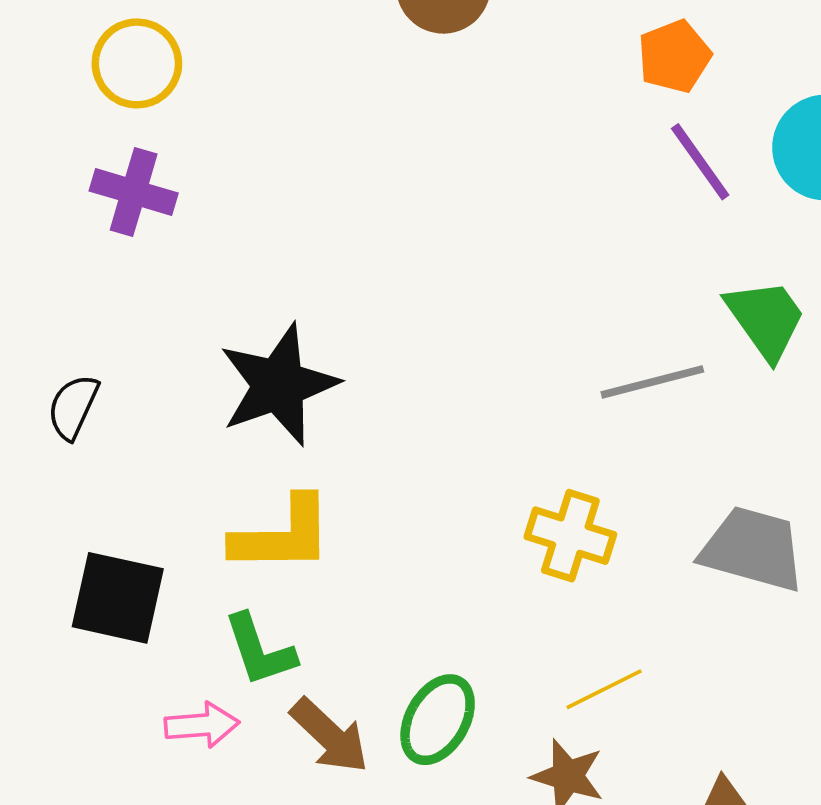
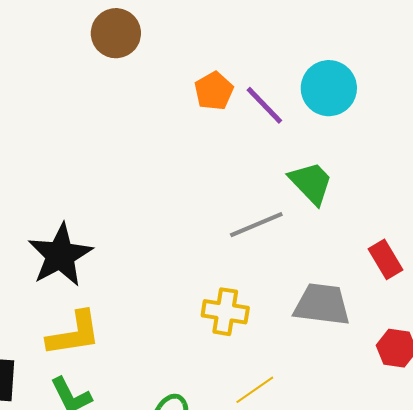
orange pentagon: (674, 56) -> (214, 91), moved

